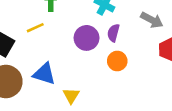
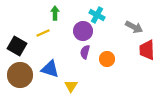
purple semicircle: (113, 33) -> (85, 52), moved
purple circle: (87, 38) -> (83, 31), moved

